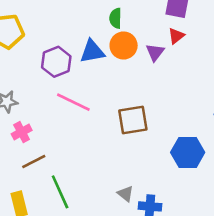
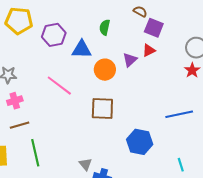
orange circle: (124, 45) -> (105, 70), moved
purple hexagon: (56, 62) -> (54, 35), moved

